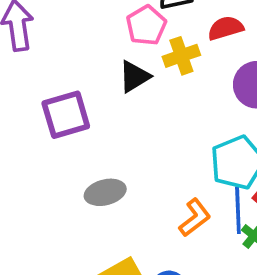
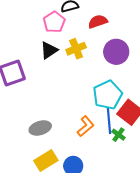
yellow cross: (181, 56) -> (76, 49), moved
gray ellipse: (105, 192) -> (40, 128), moved

